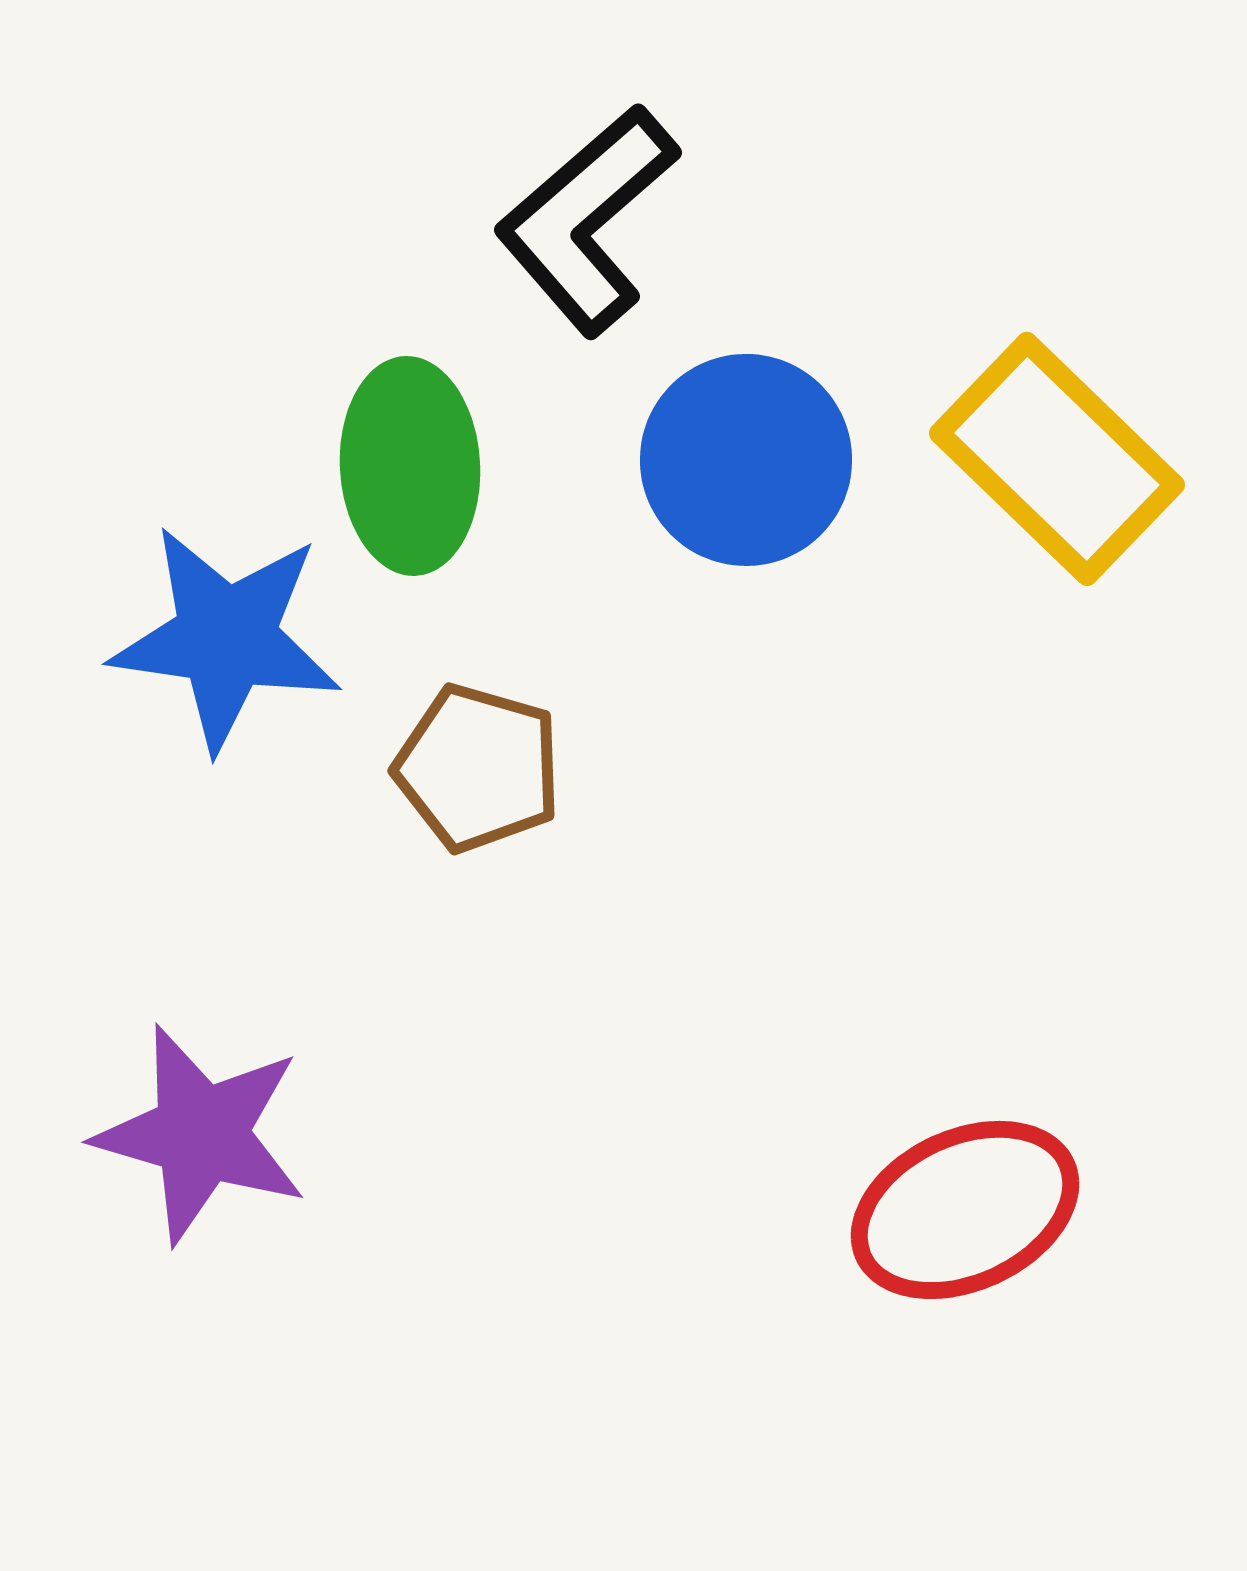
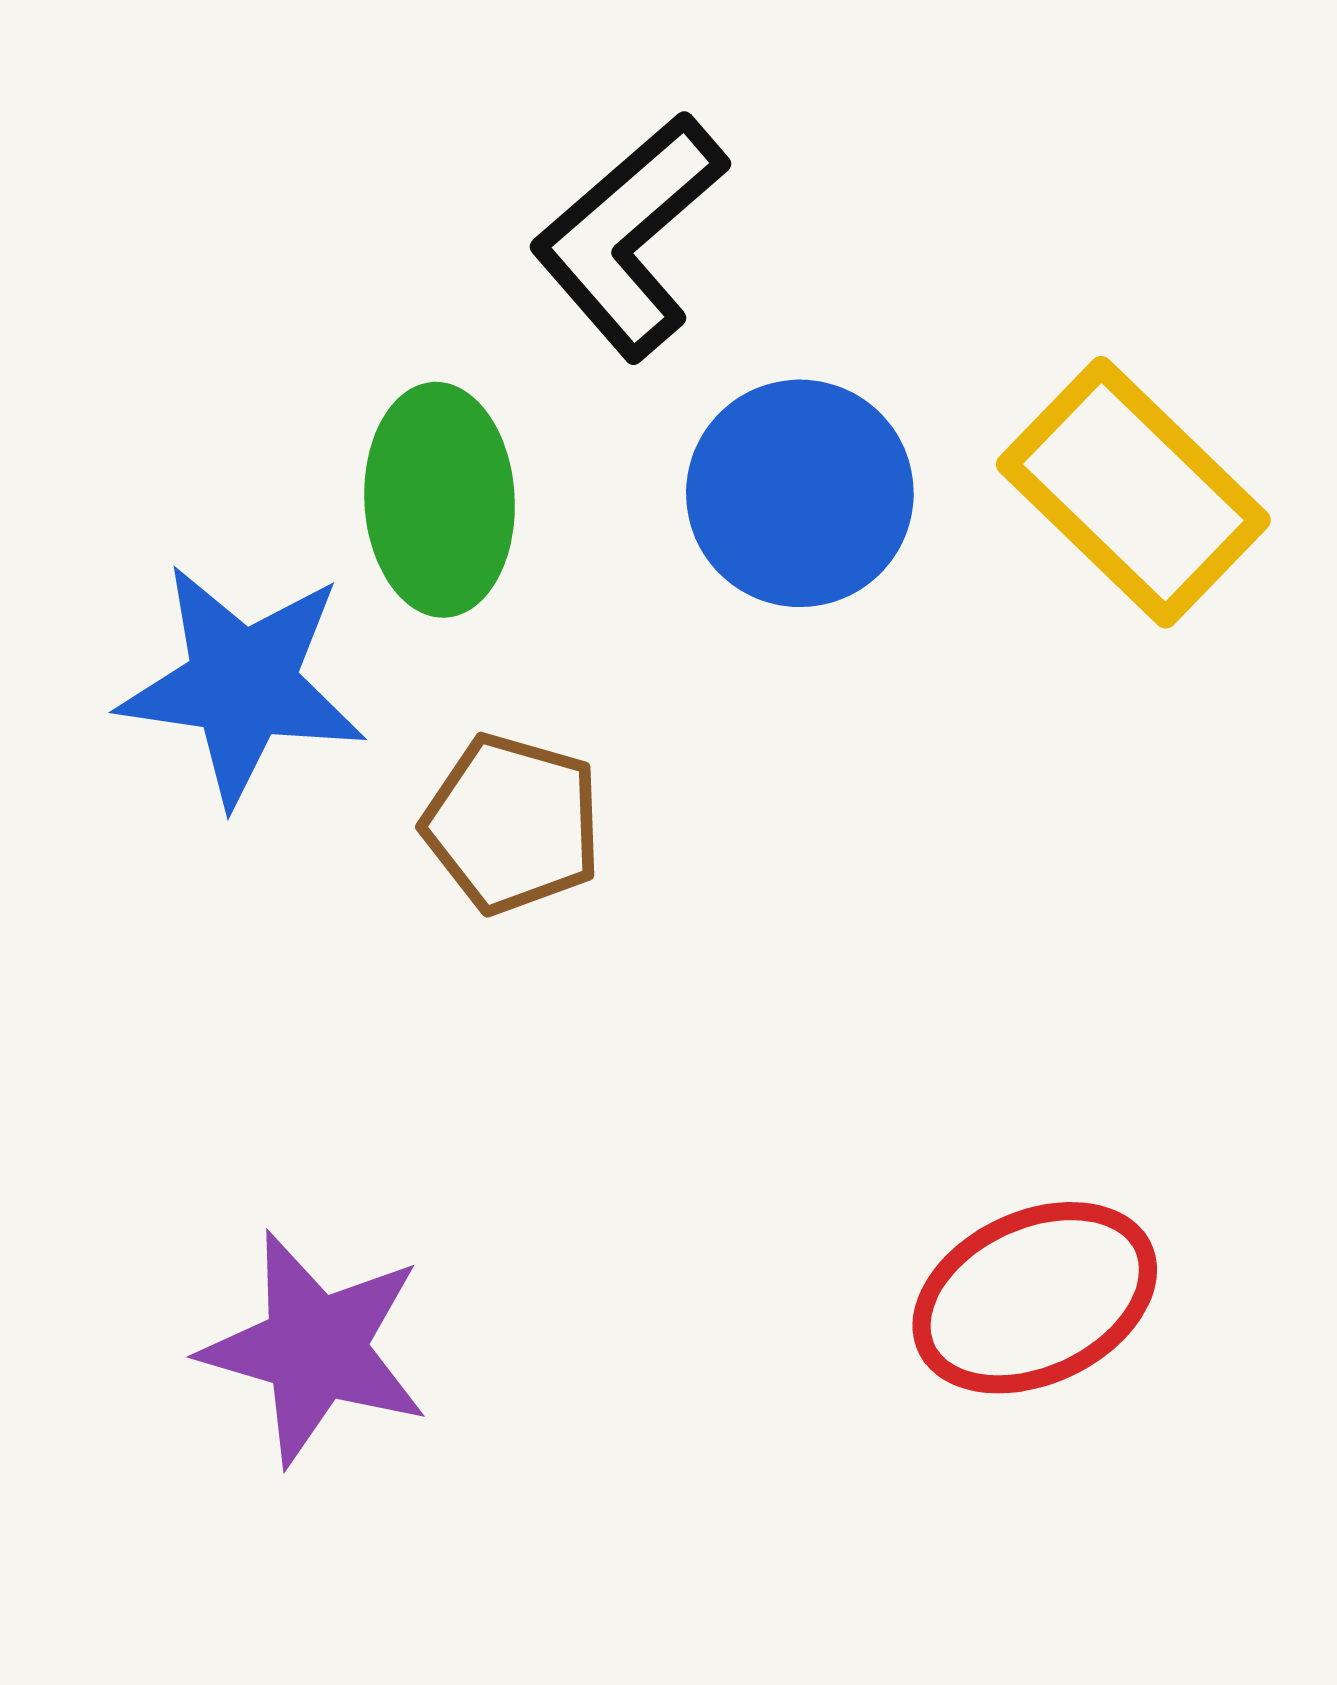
purple star: (201, 1134) -> (315, 1348), moved

